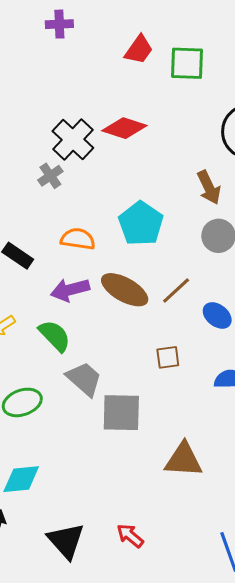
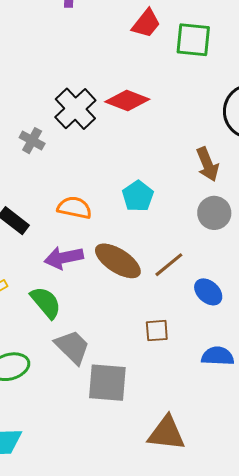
gray cross: (50, 176) -> (32, 141), moved, turned -30
cyan pentagon: (141, 224) -> (138, 196), size x0.7

